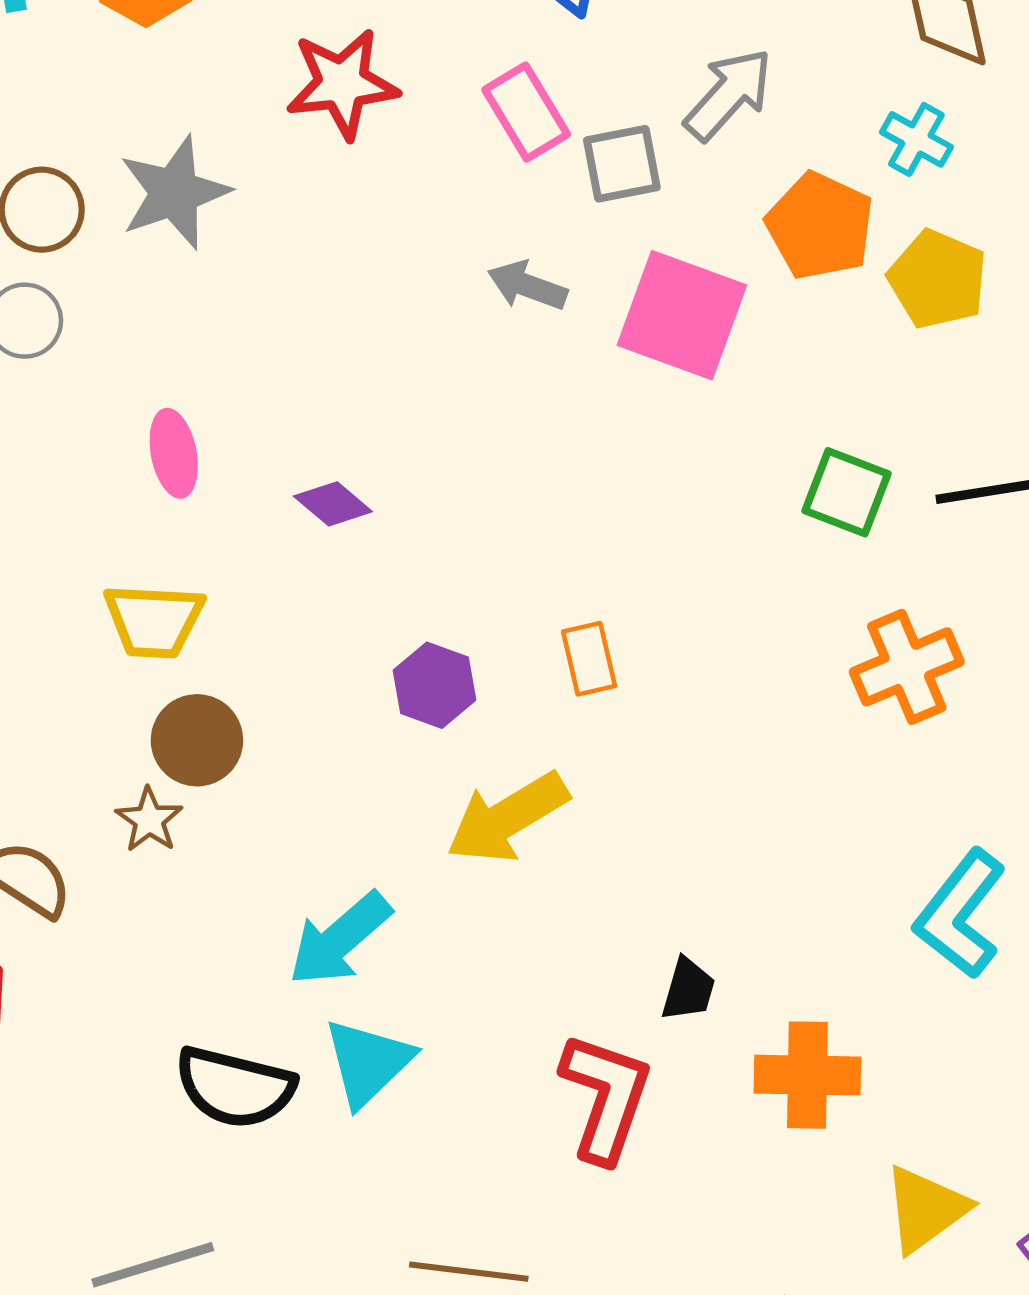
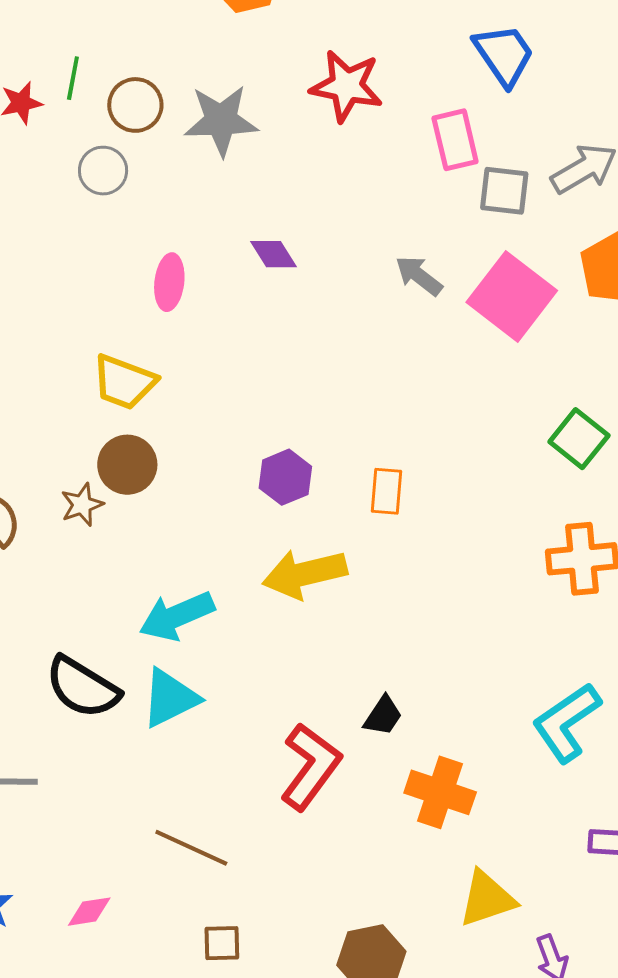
gray arrow: (527, 286) -> (419, 276), moved
purple diamond: (333, 504) -> (273, 254), moved

